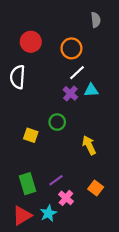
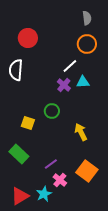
orange circle: (71, 48) -> (87, 44), moved
green rectangle: (27, 184) -> (19, 154), moved, turned -30
orange square: (96, 188) -> (87, 171), size x1.5

